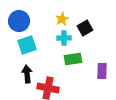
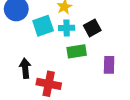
black square: (85, 28) -> (92, 28), moved
cyan square: (27, 45) -> (43, 26), moved

